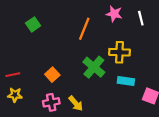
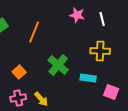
orange line: (84, 29) -> (34, 32), moved
yellow cross: (119, 52) -> (100, 51), moved

